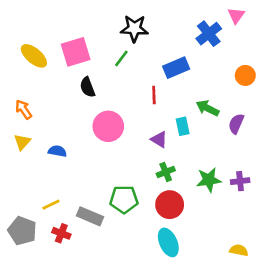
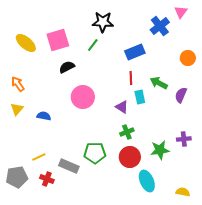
black semicircle: (87, 87) -> (67, 67), turned 84
red line: (154, 95) -> (131, 78), moved
green star: (209, 180) -> (160, 150), moved
gray pentagon: (22, 231) -> (17, 177), turned -30
cyan ellipse: (168, 242) -> (147, 181), moved

